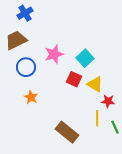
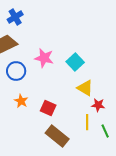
pink star: (54, 54) -> (44, 58), turned 30
red square: (74, 79) -> (48, 108), moved

